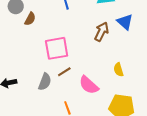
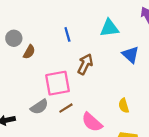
brown arrow: (101, 32) -> (85, 64), moved
gray semicircle: (45, 82) -> (39, 107), moved, turned 36

